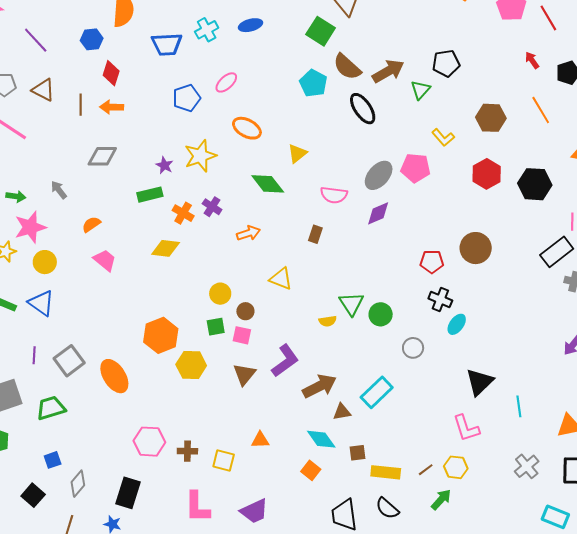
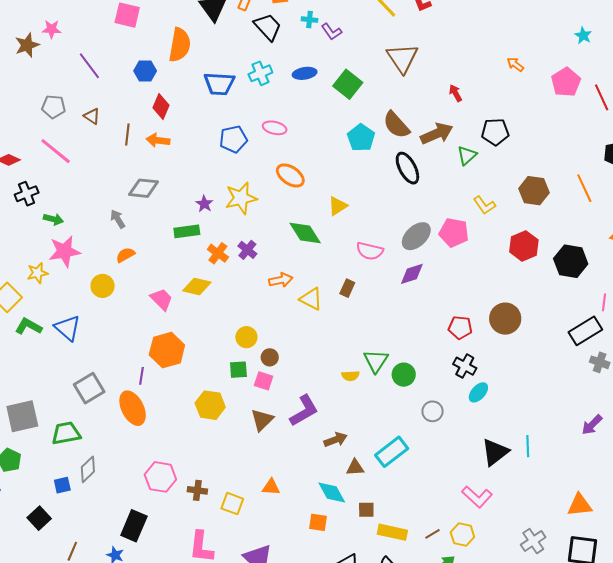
green square: (321, 31) -> (348, 84), moved
red arrow: (532, 60) -> (455, 93), moved
pink ellipse: (226, 82) -> (275, 128), turned 50
brown triangle: (43, 90) -> (92, 116), size x0.7
gray arrow: (59, 190) -> (118, 219), moved
pink trapezoid: (105, 260) -> (162, 299), moved
yellow circle: (45, 262) -> (103, 286), moved
yellow triangle: (281, 279) -> (311, 299), moved
orange hexagon: (161, 335) -> (167, 350), moved
purple line: (34, 355) -> (142, 376), moved
brown arrow: (320, 386) -> (336, 440), size x0.7
cyan line: (519, 406) -> (528, 446), moved
pink L-shape: (466, 428) -> (477, 497), turned -36
orange square: (311, 470) -> (318, 522), turned -36
gray diamond: (78, 484) -> (88, 469), moved

